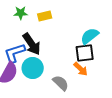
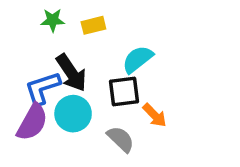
cyan semicircle: (90, 36) -> (138, 59), moved
black square: (85, 53) -> (124, 92), moved

